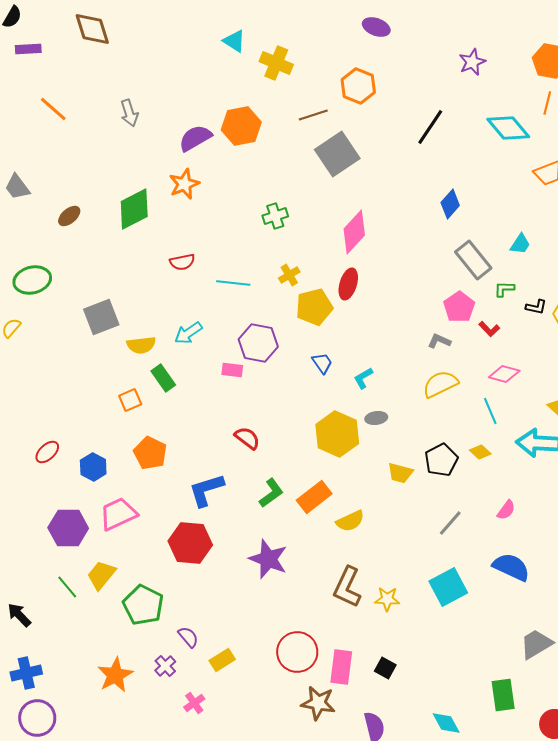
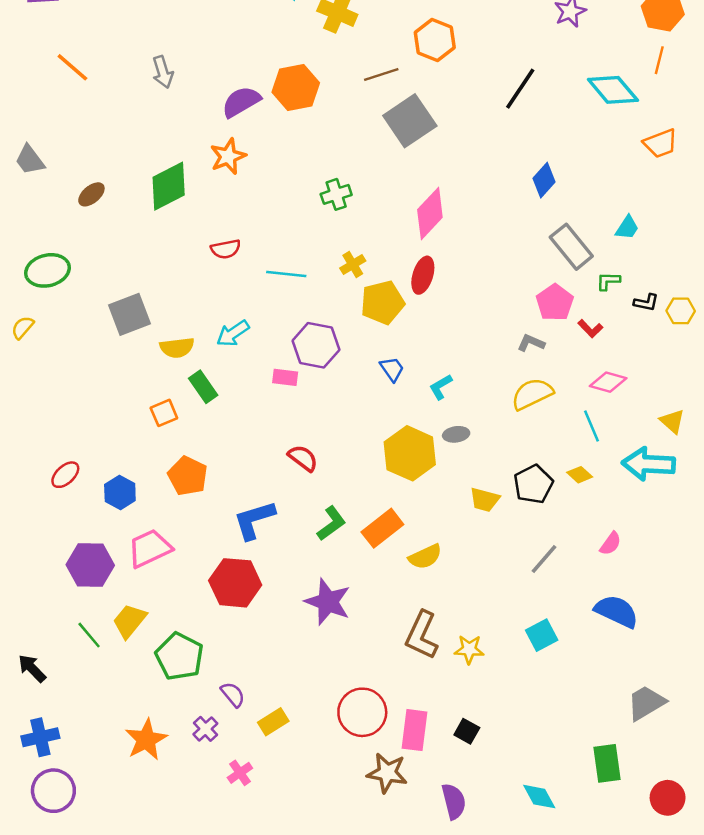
cyan square: (448, 587) -> (542, 635), size x0.7

